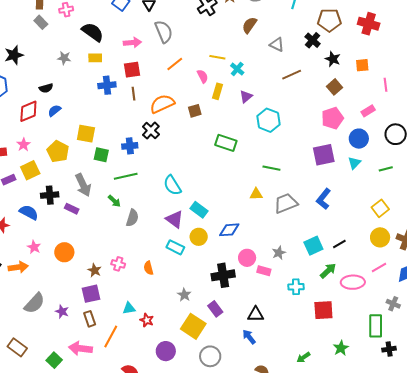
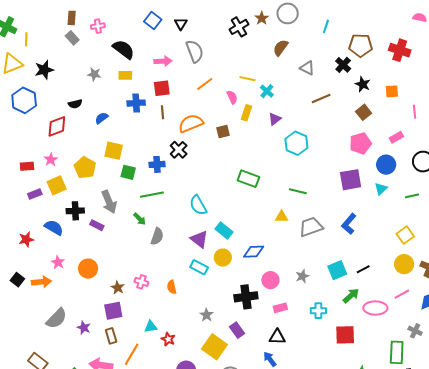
blue semicircle: (54, 111) -> (102, 118), moved
green rectangle: (226, 143) -> (248, 179), moved
pink rectangle: (264, 271) -> (280, 308), moved, turned -32

